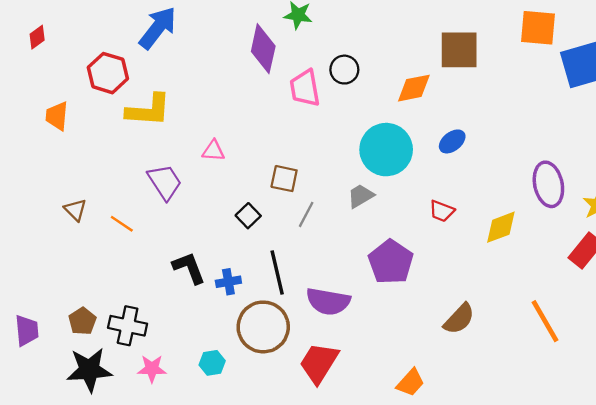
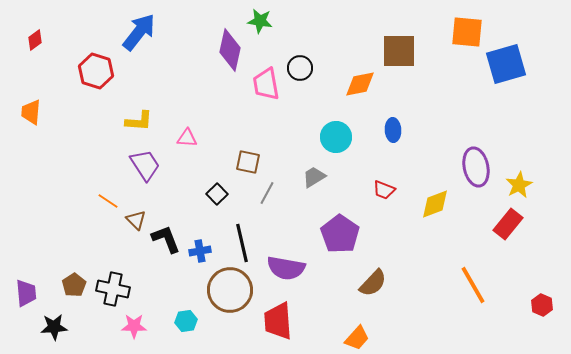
yellow L-shape: (148, 110) -> (139, 121), moved, size x0.7
orange trapezoid: (57, 116) -> (31, 112), moved
blue ellipse: (452, 141) -> (393, 130), turned -55
cyan circle: (386, 150) -> (336, 137), size x0.7
brown triangle: (75, 210) -> (136, 220), moved
brown semicircle: (459, 319) -> (373, 283), moved
red trapezoid: (319, 363) -> (278, 321), turned -36
black star: (89, 370) -> (54, 327), moved, size x0.7

